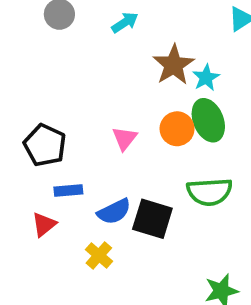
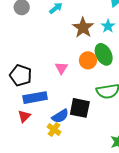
cyan star: (206, 78) -> (108, 26), moved
blue rectangle: (68, 191) -> (35, 98), size x1.6
blue semicircle: (114, 212) -> (60, 116), moved

